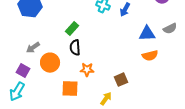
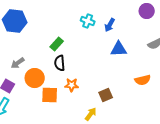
blue triangle: (147, 34) -> (119, 49), moved
orange semicircle: (150, 56) -> (143, 80), moved
orange square: (70, 89) -> (50, 95), moved

